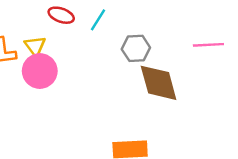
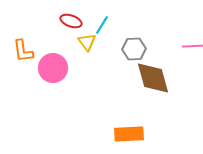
yellow triangle: (35, 46) -> (87, 42), moved

